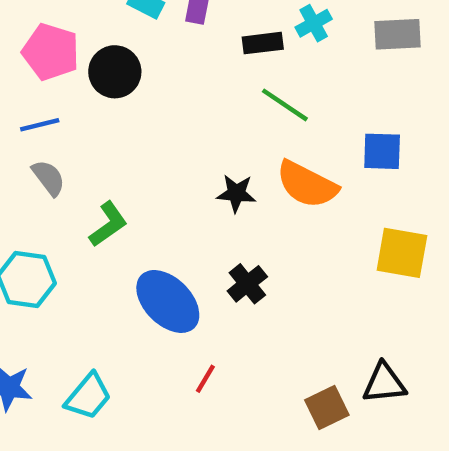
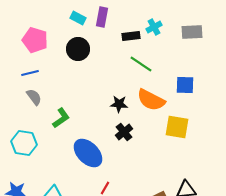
black circle: (115, 72) -> (78, 49), moved
yellow square: (402, 253) -> (177, 127), moved
black cross: (247, 284) -> (124, 132), moved

